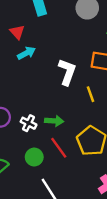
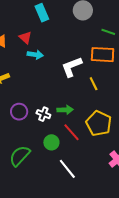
cyan arrow: (26, 53) -> (35, 55), turned 42
white L-shape: (67, 72) -> (72, 67), turned -125

